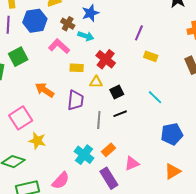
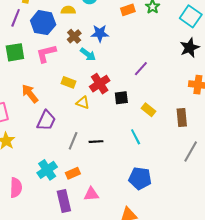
pink L-shape: (59, 46) -> (46, 53), moved, turned -75
yellow rectangle: (151, 56) -> (149, 110), moved
black square: (117, 92) -> (121, 98), moved
purple trapezoid: (76, 100) -> (46, 120), moved
pink semicircle: (61, 181) -> (16, 188), turned -60

